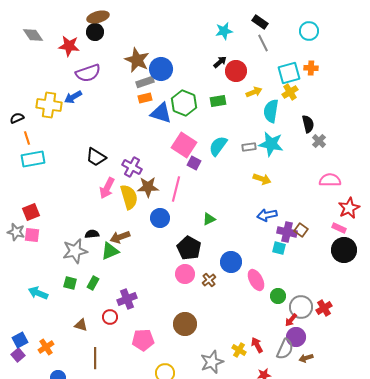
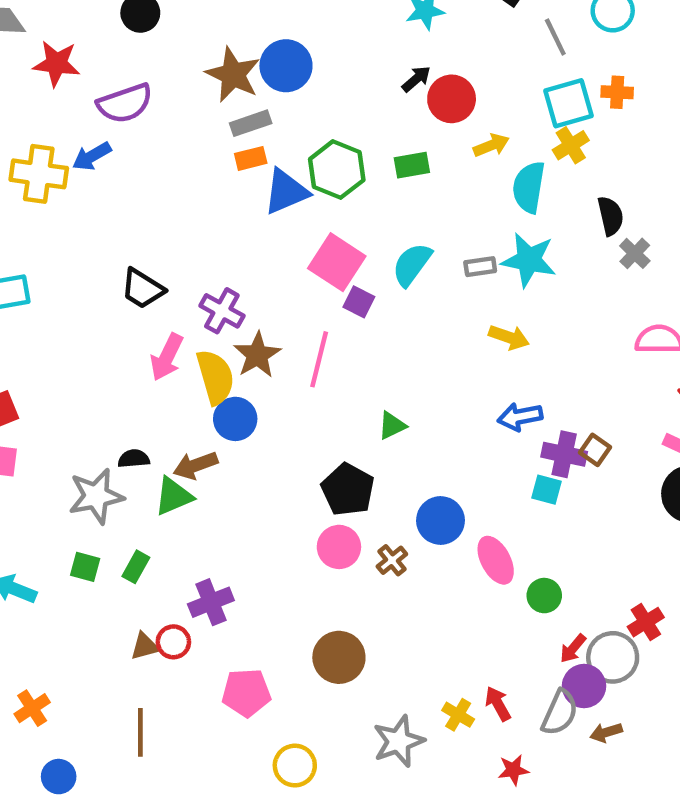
gray line: (263, 43) -> (555, 37), moved
red star: (69, 46) -> (56, 64), moved
blue circle: (161, 69) -> (286, 66), moved
blue triangle: (161, 113) -> (286, 192), turned -40
brown star: (148, 187) -> (257, 355), turned -30
blue circle: (160, 218) -> (235, 419), moved
gray circle: (301, 307) -> (613, 657), moved
brown triangle: (81, 325) -> (145, 646), moved, turned -32

